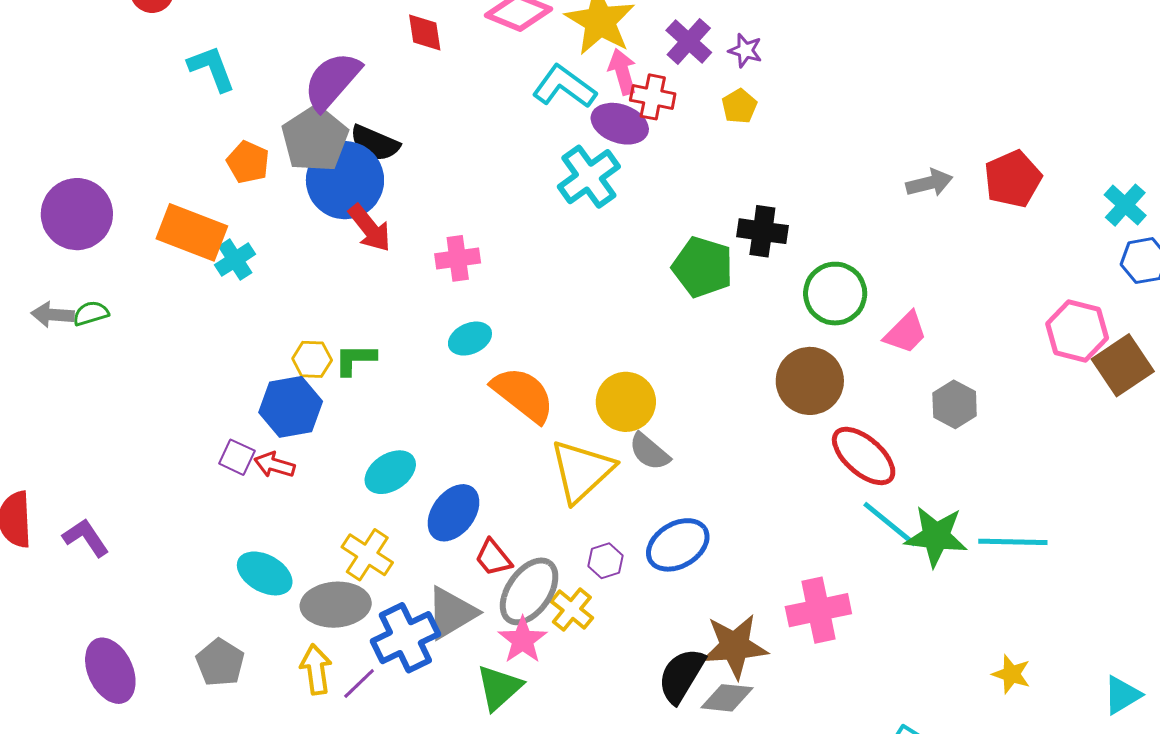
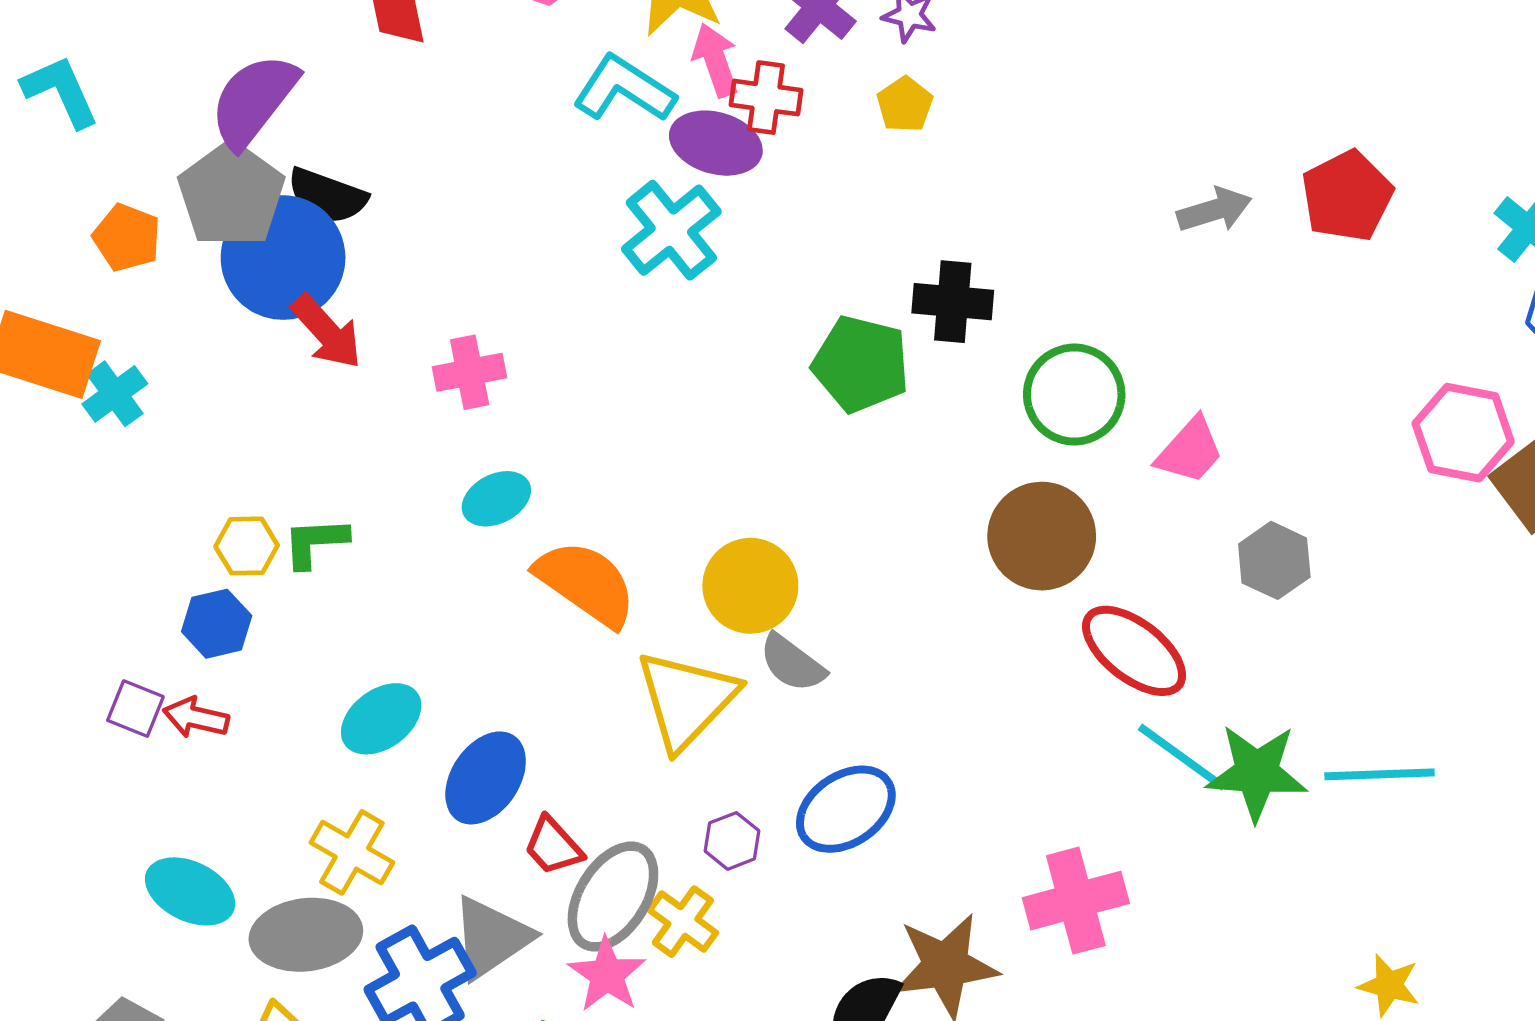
blue hexagon: (291, 407) -> (217, 624), size x0.7

